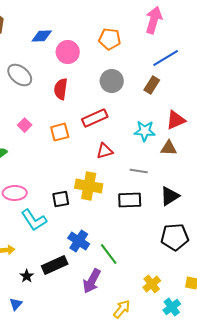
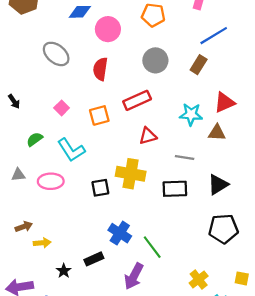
cyan L-shape: (34, 220) -> (71, 150), moved
black rectangle: (55, 265) -> (94, 259), size x0.7

